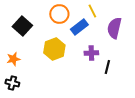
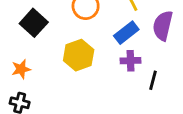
blue rectangle: (79, 27) -> (126, 33), moved

